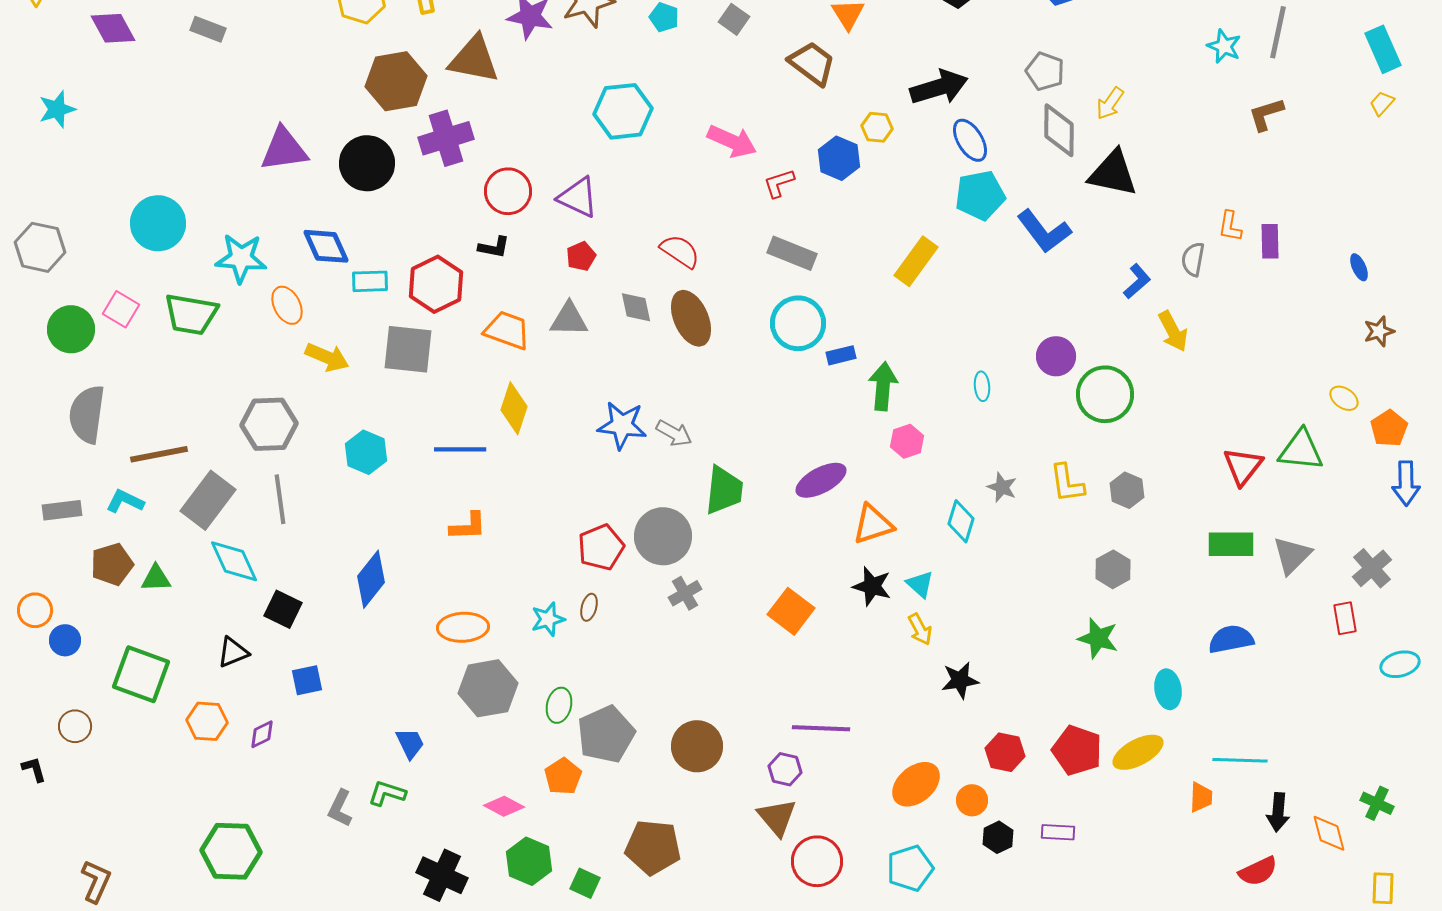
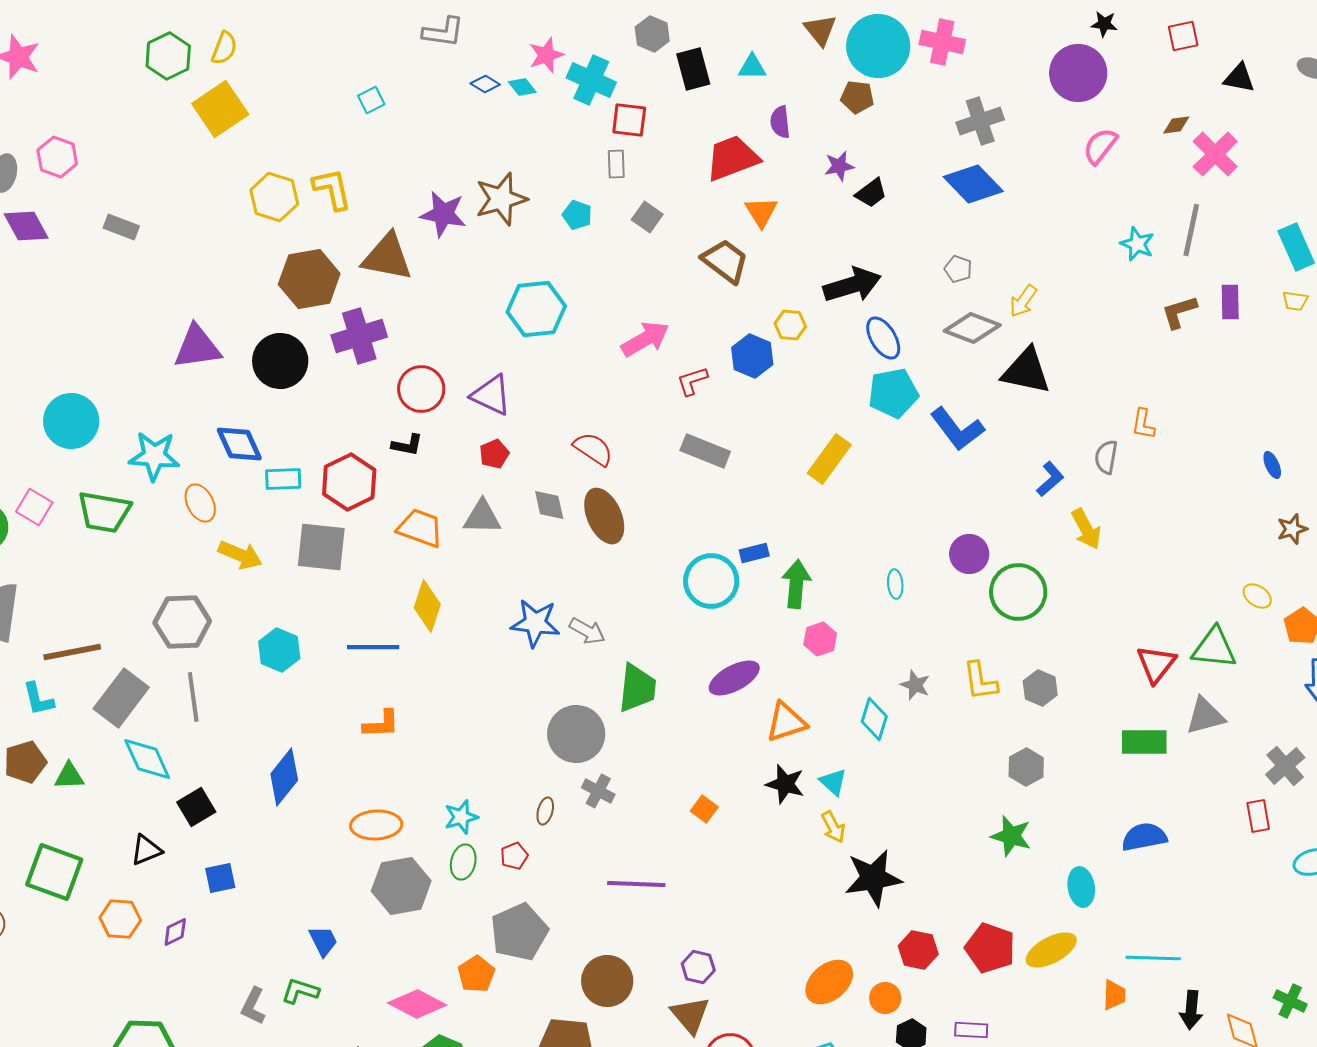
gray pentagon: (1045, 71) -> (958, 269), size x0.7
yellow trapezoid: (1382, 103) -> (1295, 301), turned -124
gray diamond: (1059, 130) -> (972, 328), turned -70
pink arrow: (732, 141) -> (645, 339), turned -54
purple rectangle: (1270, 241) -> (1230, 302), moved
cyan circle: (798, 323) -> (711, 581), moved
cyan L-shape: (125, 501) -> (38, 699), turned -129
red pentagon: (601, 547) -> (514, 856), moved, size x0.6
gray triangle: (1292, 555) -> (1205, 716), moved, turned 30
gray cross: (685, 593) -> (598, 791), turned -32
brown ellipse: (589, 607) -> (545, 811), moved
black square: (283, 609) -> (196, 807), turned 33
orange square: (791, 611) -> (704, 809), size x0.6
black star: (960, 680) -> (873, 878), size x1.5
green ellipse: (559, 705) -> (463, 862), moved
purple line: (821, 728) -> (636, 884), moved
brown circle: (697, 746) -> (607, 981), moved
pink diamond: (504, 806) -> (417, 1004), size x1.4

